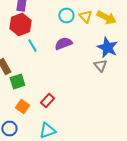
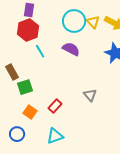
cyan circle: (66, 16) -> (74, 21), size x1.5
purple semicircle: (63, 44) -> (71, 49), turned 48
gray triangle: (100, 66) -> (90, 95), moved

